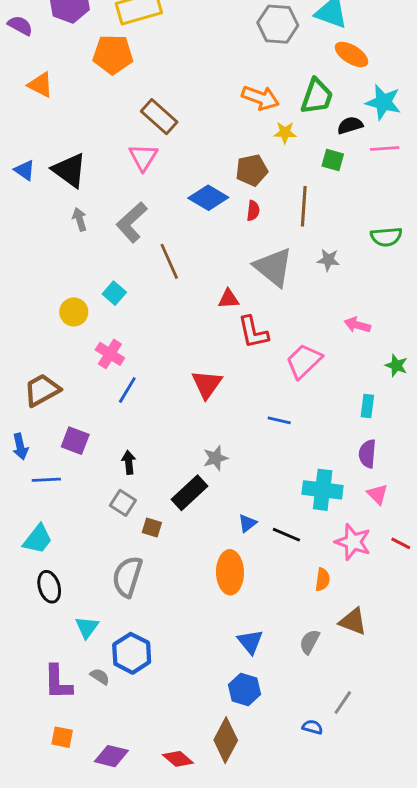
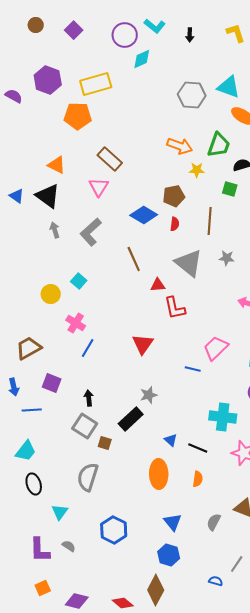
orange triangle: (41, 85) -> (57, 165), moved
brown line: (169, 261) -> (134, 259), moved
pink trapezoid: (304, 361) -> (216, 348), moved
gray square: (123, 503) -> (85, 426), size x1.4
blue triangle: (247, 523) -> (171, 440), turned -40
orange semicircle: (323, 580) -> (198, 479), moved
blue hexagon: (132, 653) -> (114, 530), moved
orange square: (62, 737) -> (43, 588), turned -35

